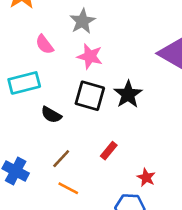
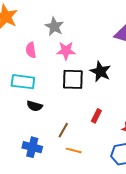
pink semicircle: (45, 44) -> (31, 50), turned 42
cyan rectangle: (24, 83) -> (23, 82), turned 35
black semicircle: (51, 115) -> (35, 106), moved

